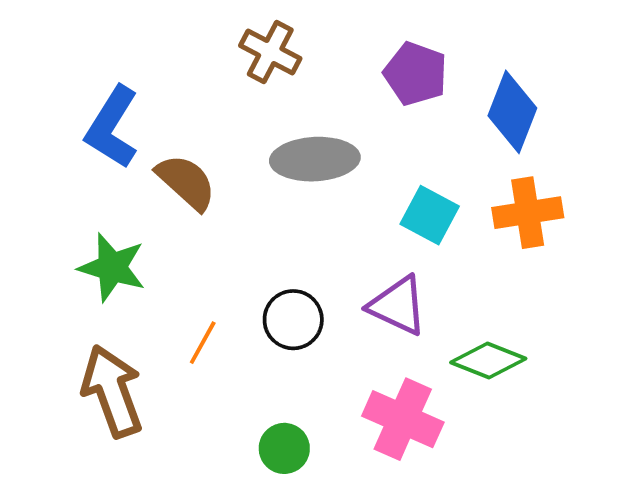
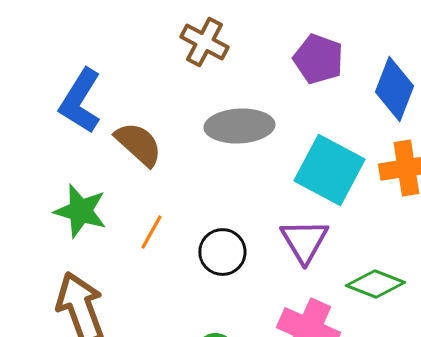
cyan square: (430, 215) -> (329, 170), size x1.5
purple triangle: (398, 306) -> (304, 241), turned 34
orange line: (203, 343) -> (151, 232), moved

